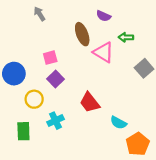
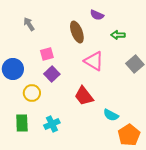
gray arrow: (39, 14) -> (29, 24), moved
pink triangle: (104, 52) -> (94, 61), moved
cyan cross: (55, 121) -> (52, 124), moved

